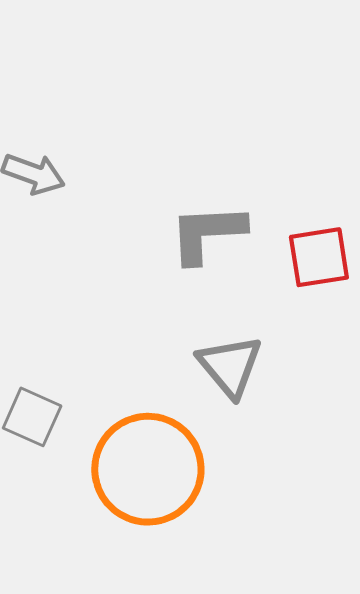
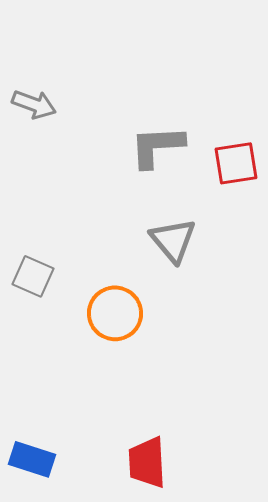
orange circle: (148, 469) -> (115, 313), size x0.7

